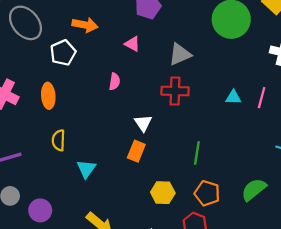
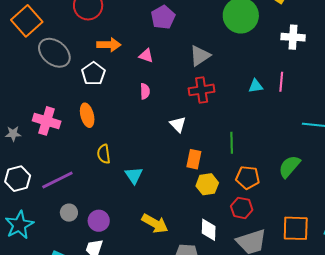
pink triangle: (132, 44) -> (146, 56), moved
orange rectangle: (136, 151) -> (194, 159), moved

